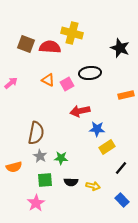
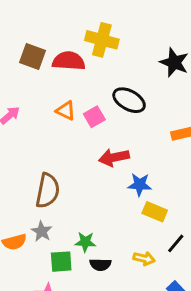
black ellipse: (90, 73) -> (129, 100), turned 35
yellow rectangle: (107, 147) -> (155, 212), turned 56
gray star: (40, 156) -> (42, 231), moved
green star: (61, 158) -> (85, 242), moved
yellow arrow: (93, 186) -> (144, 259), moved

